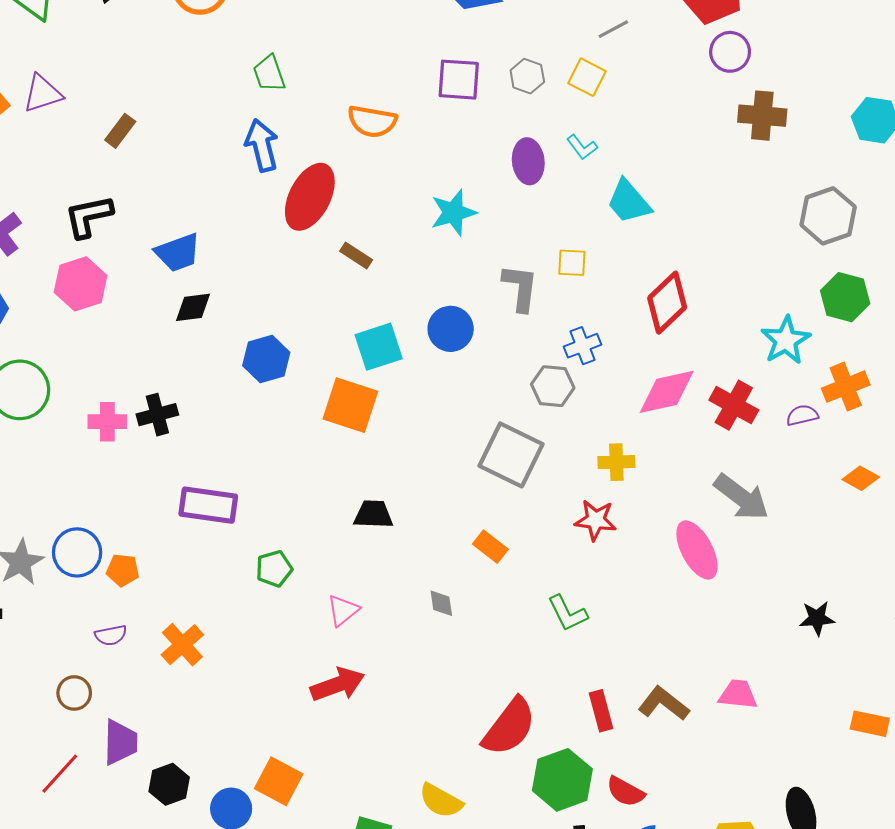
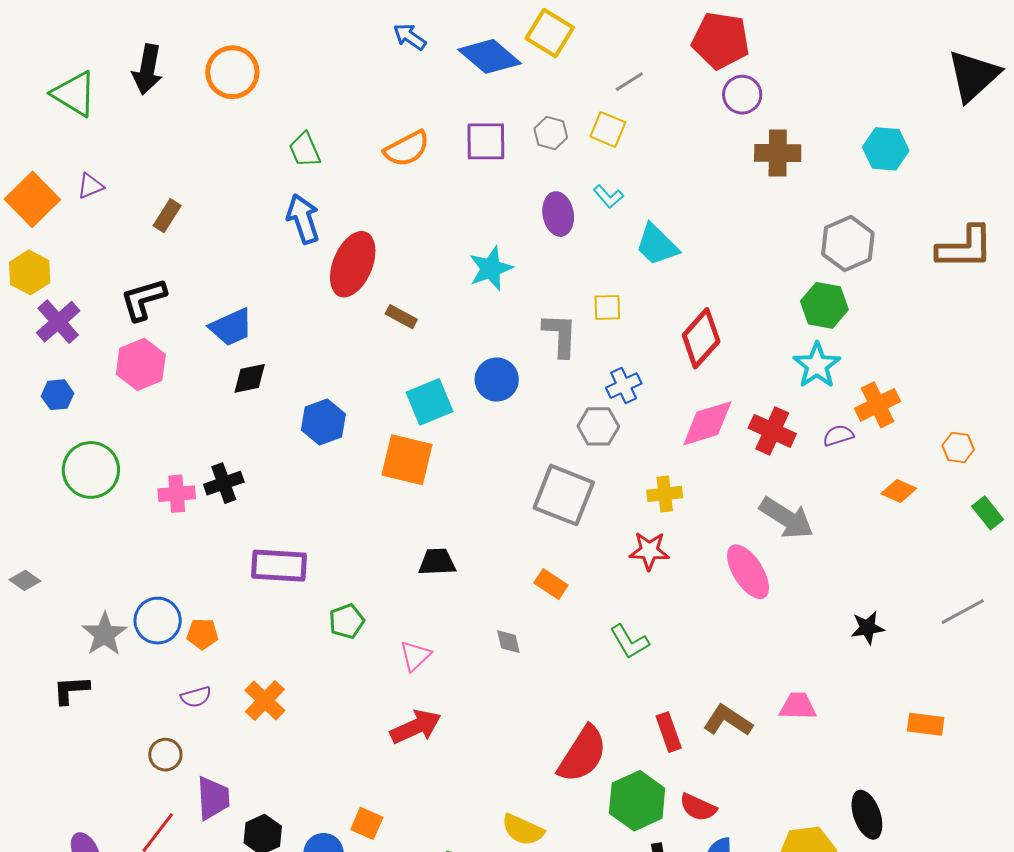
purple triangle: (43, 94) -> (90, 186), size x0.7
orange semicircle: (372, 121) -> (407, 149), moved, turned -33
green hexagon: (845, 297) -> (824, 305), moved
orange square: (279, 781) -> (367, 823), size x0.7

